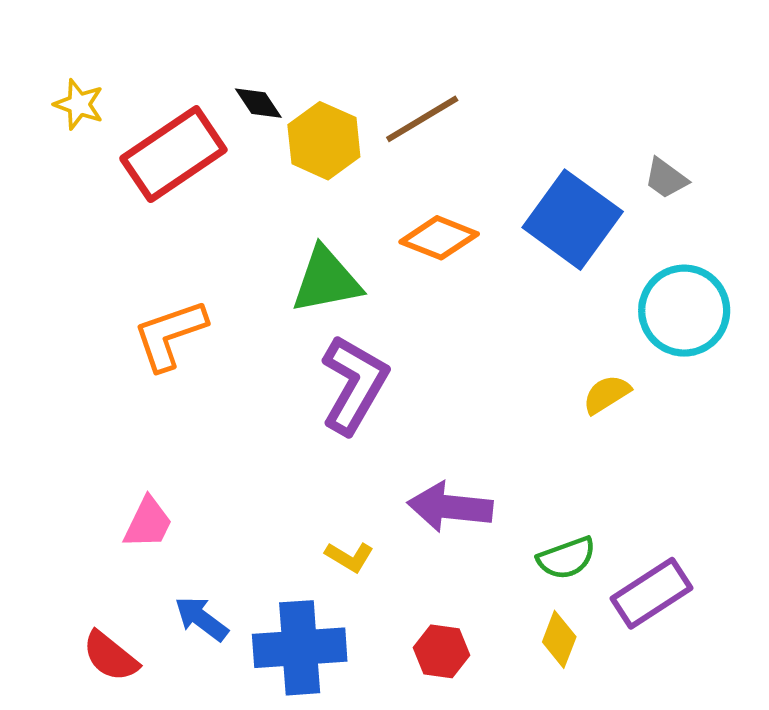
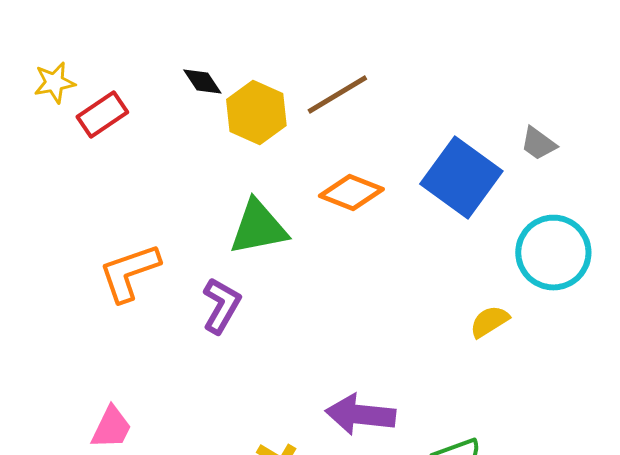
yellow star: (79, 104) -> (54, 83), turned -30
red rectangle: (173, 154) -> (102, 115), moved, size x0.6
purple L-shape: (354, 385) -> (221, 306), moved, size x0.7

